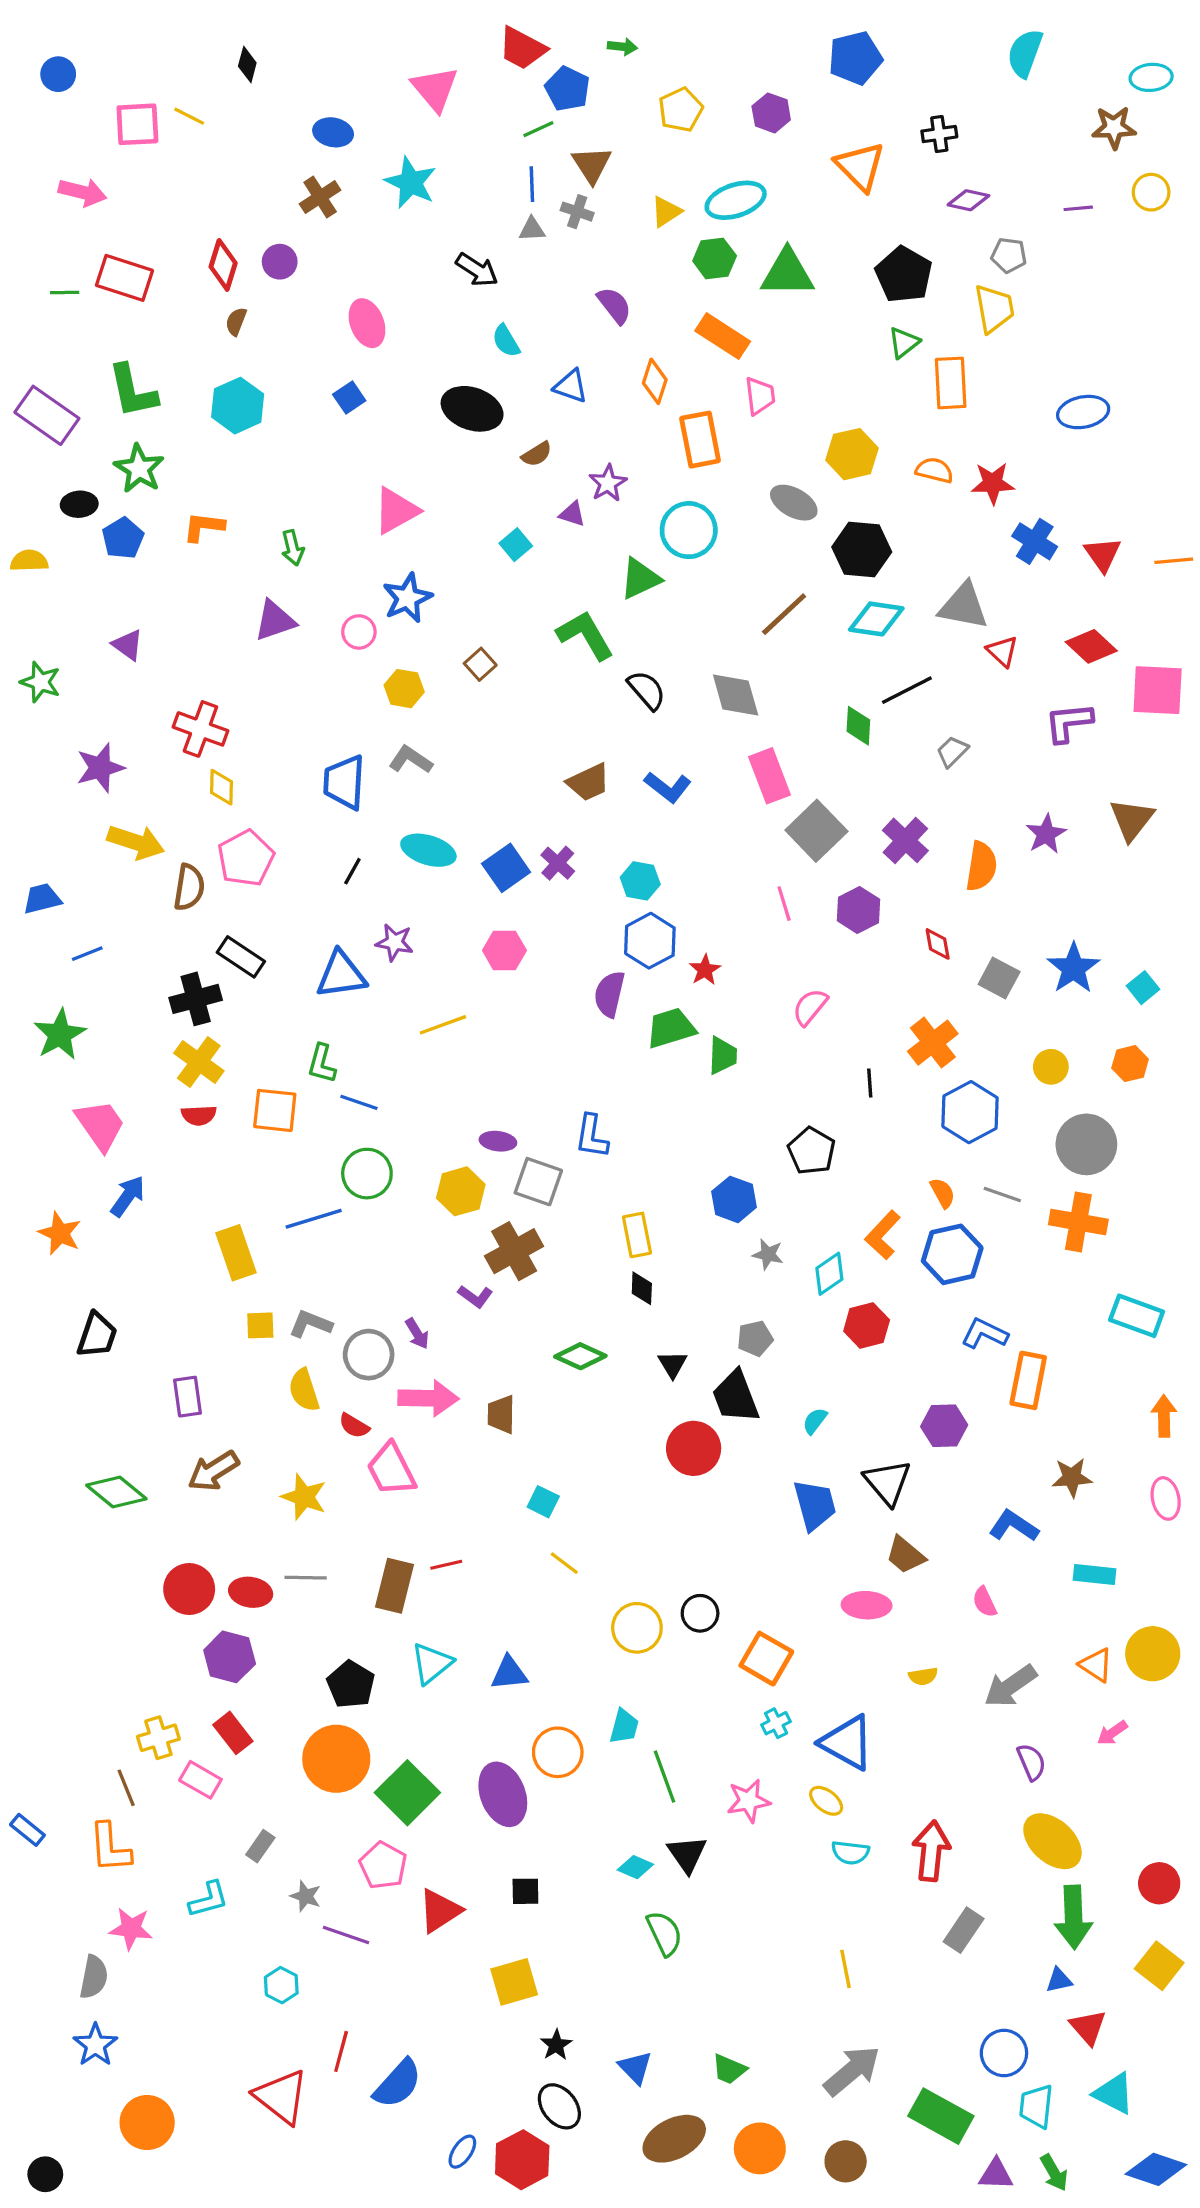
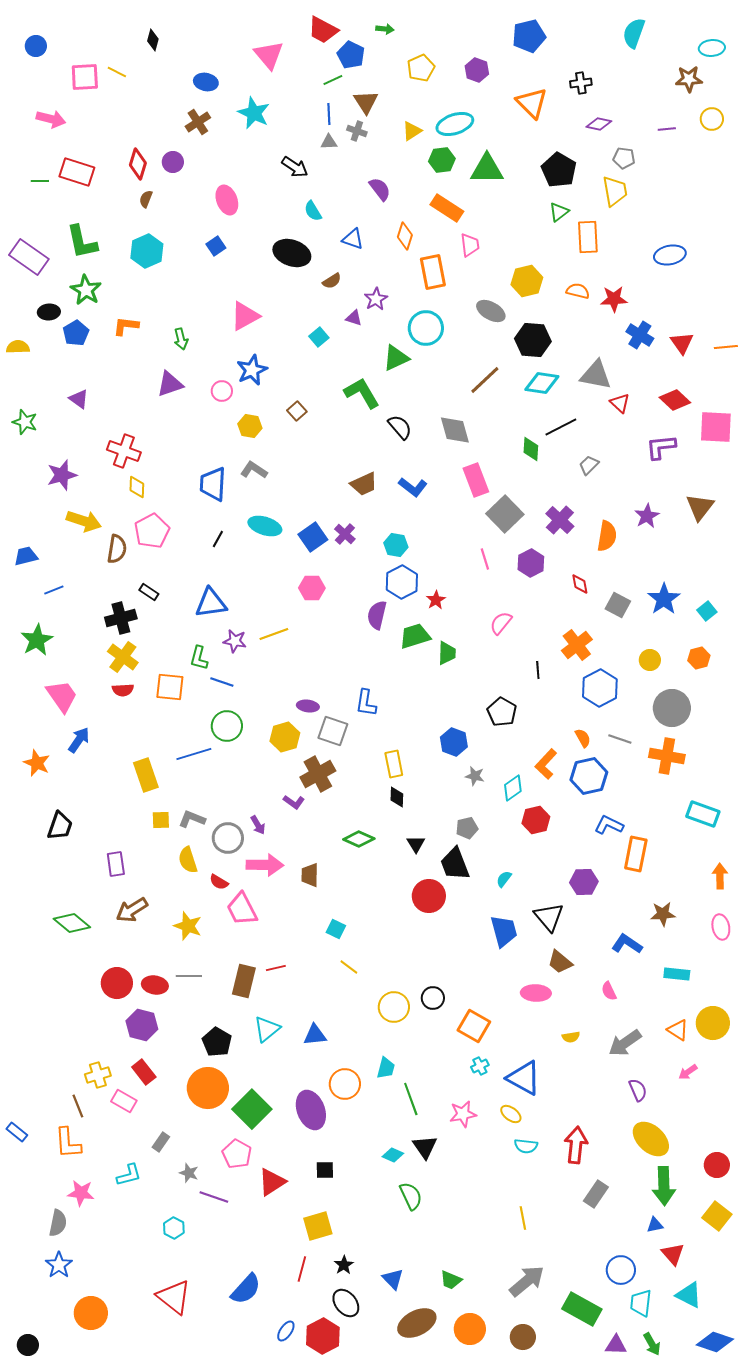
purple star: (394, 942) -> (235, 641), moved
black rectangle: (241, 957) -> (149, 592), size x0.7
red line: (341, 2051) -> (302, 1269), moved

